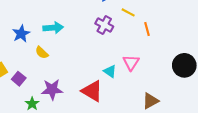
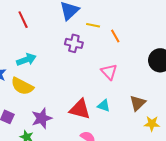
yellow semicircle: (42, 53) -> (22, 86), size x1.6
cyan triangle: (110, 71) -> (104, 106), moved

